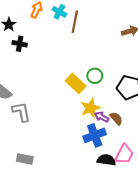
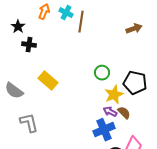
yellow rectangle: (76, 83) -> (48, 81), moved
yellow star: (90, 108) -> (114, 95), moved
gray L-shape: (21, 112) -> (29, 123), moved

